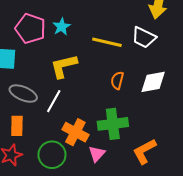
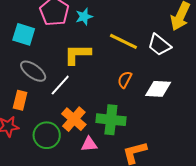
pink triangle: (97, 154) -> (89, 144), turned 30

